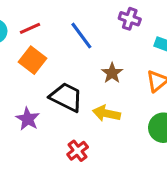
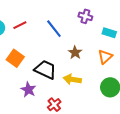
orange square: (32, 60) -> (15, 58), moved
purple star: (28, 119) -> (28, 90), moved

